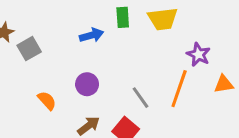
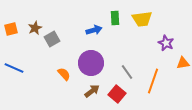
purple circle: (87, 84) -> (91, 63), size x1.6
orange line: (179, 89) -> (153, 81), moved

